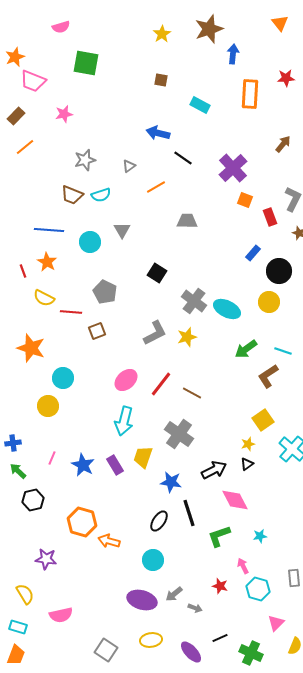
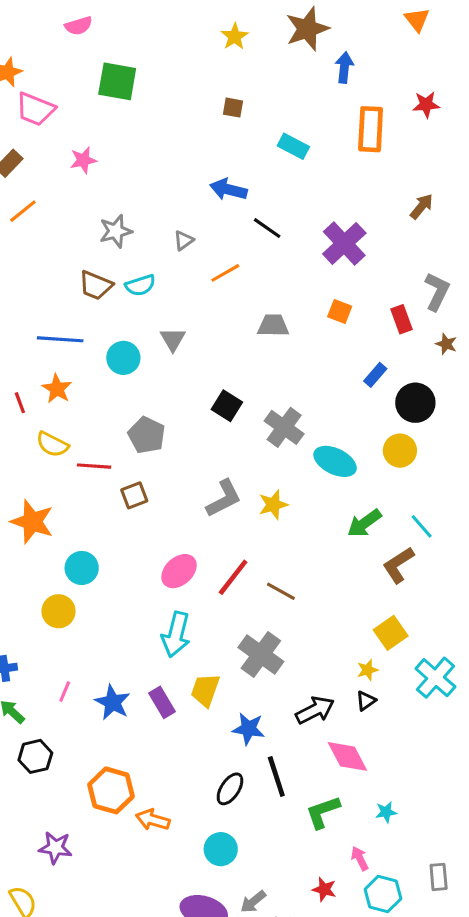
orange square: (245, 200) -> (340, 312), moved
gray cross: (194, 301) -> (284, 427), moved
cyan line: (283, 351) -> (422, 526), turned 30

